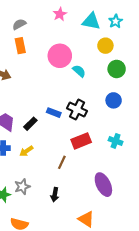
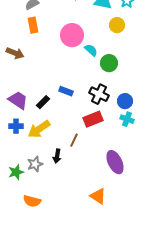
green circle: (117, 69) -> (109, 63), moved
blue circle: (114, 100) -> (125, 101), moved
black cross: (77, 110) -> (99, 94), moved
yellow arrow: (26, 151) -> (39, 129), size x1.6
black arrow: (55, 195) -> (57, 156), moved

